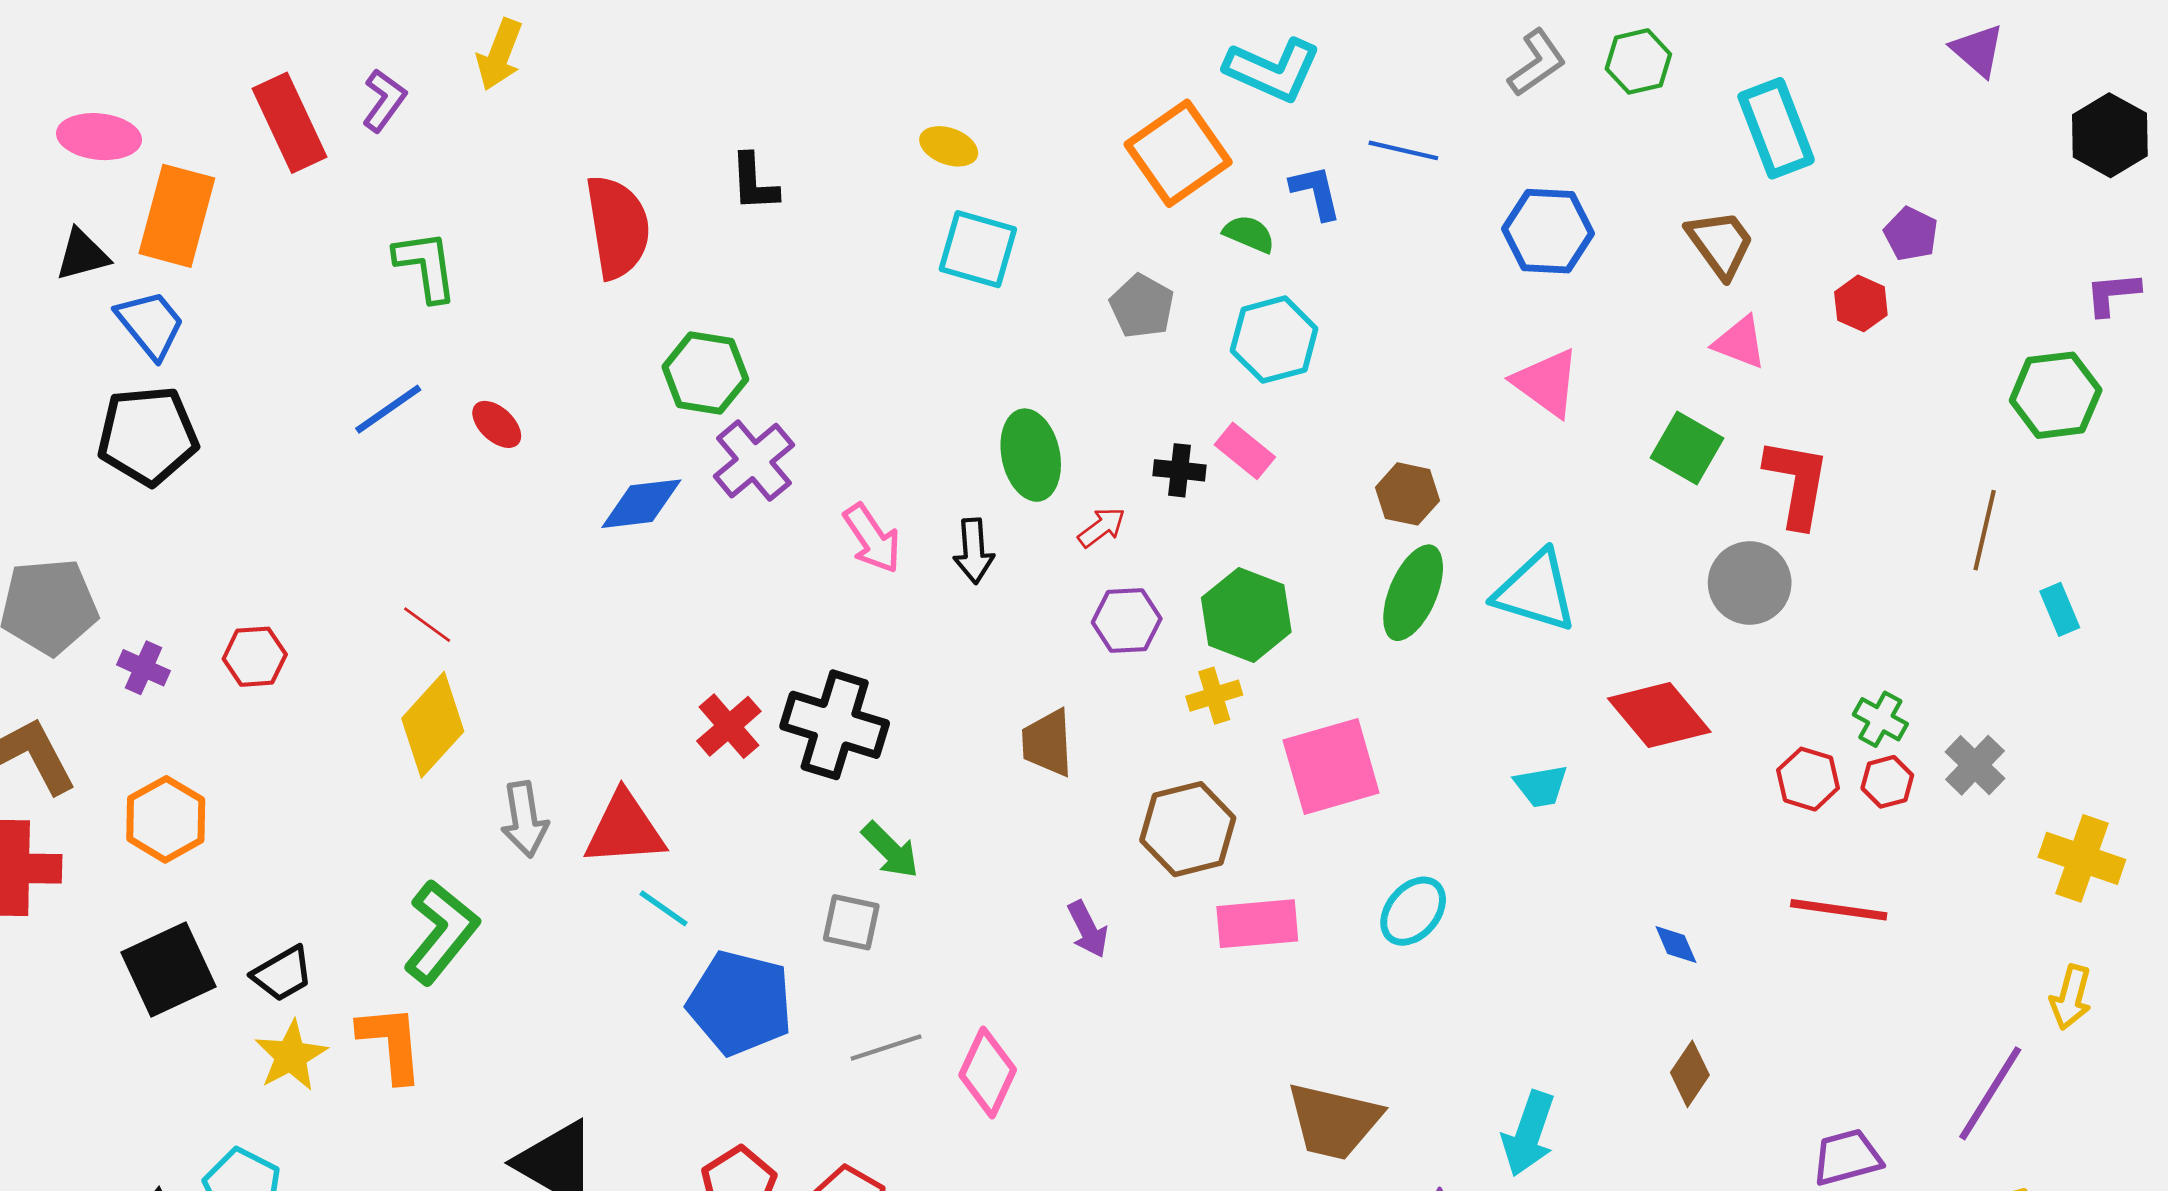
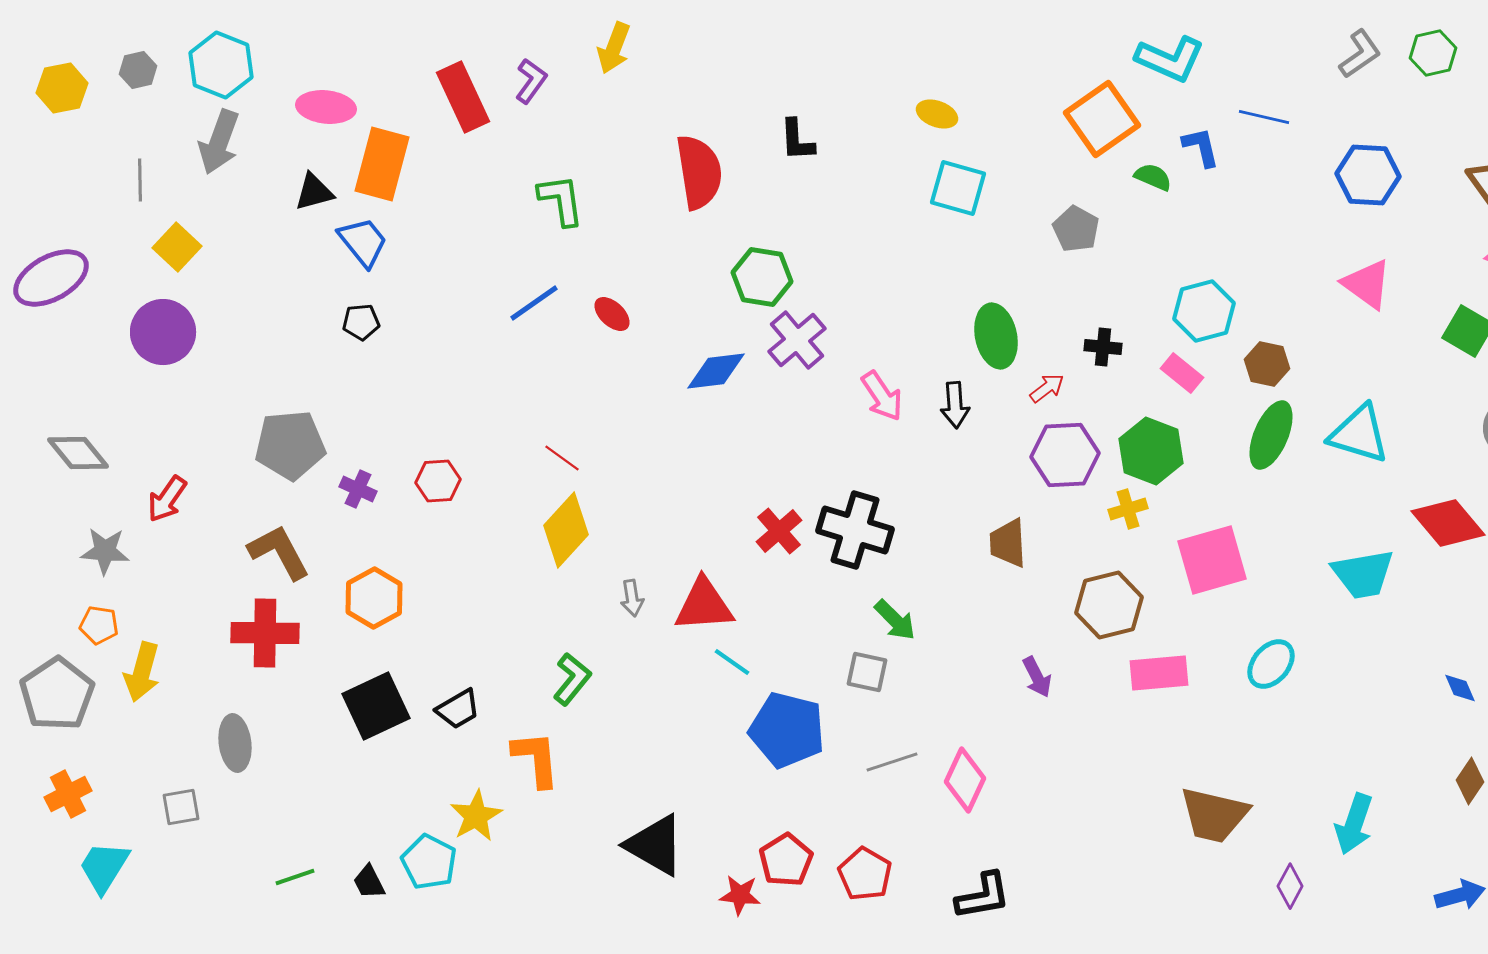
cyan hexagon: (1274, 340) -> (1204, 311), moved
black pentagon: (148, 436) -> (361, 322), size x0.5
pink rectangle: (1245, 451) -> (1182, 373), moved
purple hexagon: (1127, 621) -> (1065, 455), size x1.4
cyan trapezoid: (1541, 786) -> (1363, 574), size x1.6
gray arrow: (525, 819) -> (632, 598), size x0.7
green L-shape: (441, 932) -> (572, 679), size x0.7
yellow star: (291, 1056) -> (476, 816), moved

